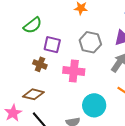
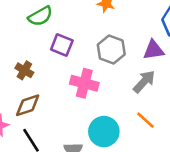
brown cross: (40, 64) -> (24, 70), moved
brown diamond: (33, 94) -> (28, 105), turned -40

